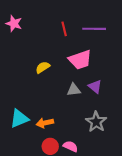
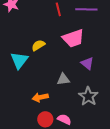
gray triangle: (74, 90) -> (63, 79), moved
cyan triangle: (19, 119) -> (19, 60), moved, turned -30

